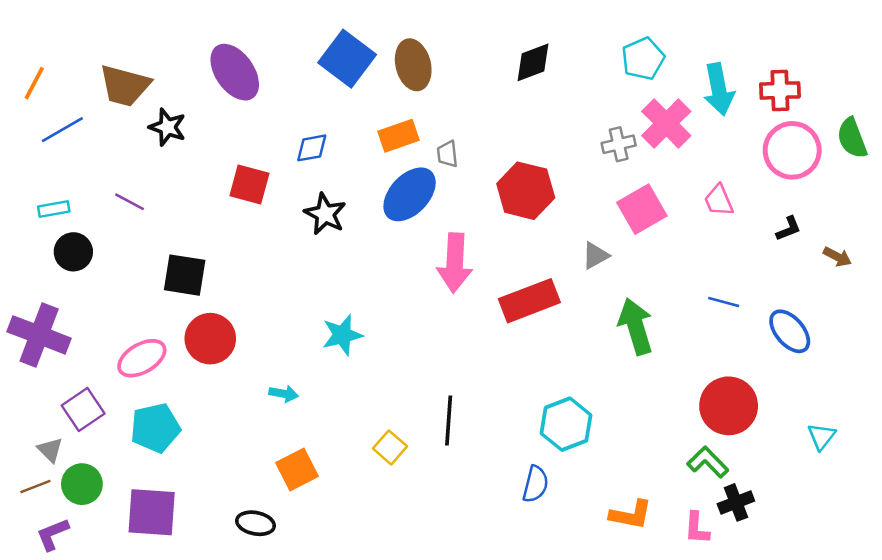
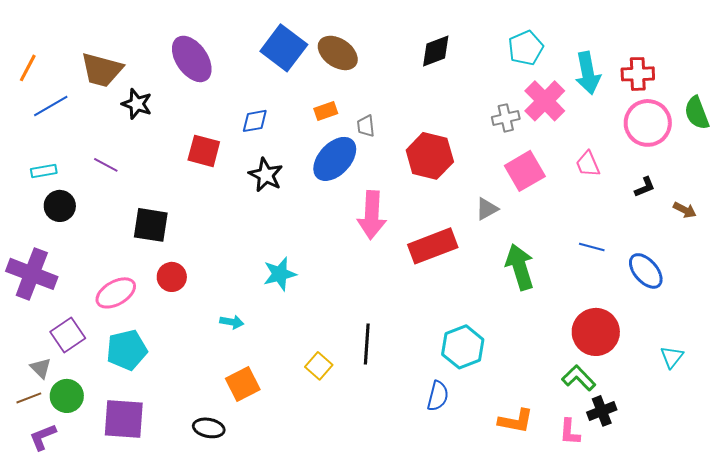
brown ellipse: (413, 65) -> (338, 53), turned -42
orange rectangle: (399, 136) -> (326, 111), size x0.7
red circle: (210, 339) -> (172, 277), size x0.7

